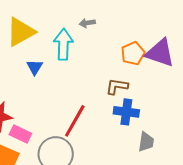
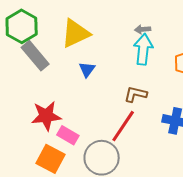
cyan arrow: (63, 44) -> (143, 49), moved
brown L-shape: (117, 86) -> (136, 94), moved

